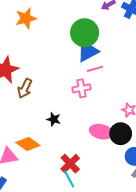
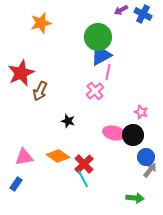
pink line: (95, 69) -> (108, 72), turned -63
pink cross: (82, 88) -> (95, 91), turned -30
orange diamond: (28, 144) -> (58, 156), moved

